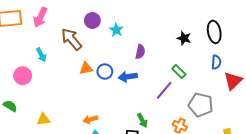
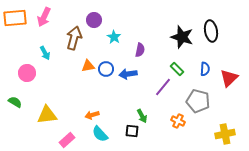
cyan star: (116, 30) -> (114, 37), moved
black star: (184, 38) -> (182, 37), size x1.6
brown arrow: (72, 39) -> (74, 38), turned 55
blue semicircle: (216, 62) -> (205, 69), moved
yellow triangle: (43, 119) -> (47, 115), size x1.5

